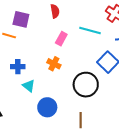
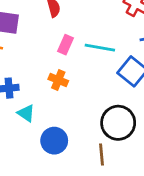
cyan line: (90, 30) -> (100, 48), moved
black circle: (86, 85) -> (118, 123), moved

